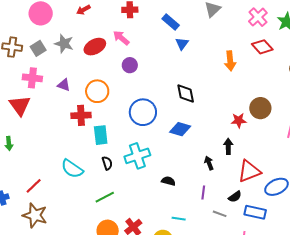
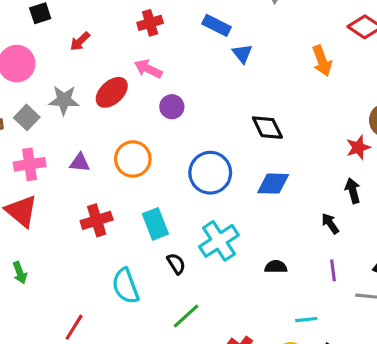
red cross: (81, 115) -> (97, 220), moved
cyan semicircle: (72, 169) -> (125, 286), turned 50

